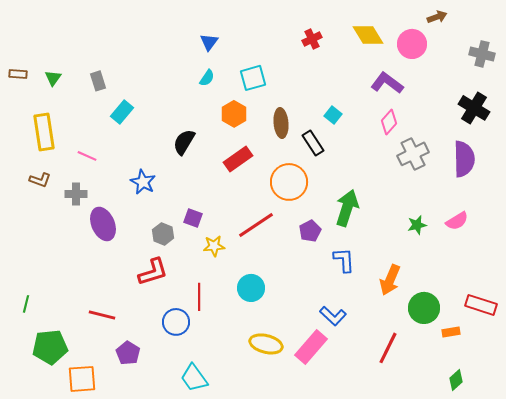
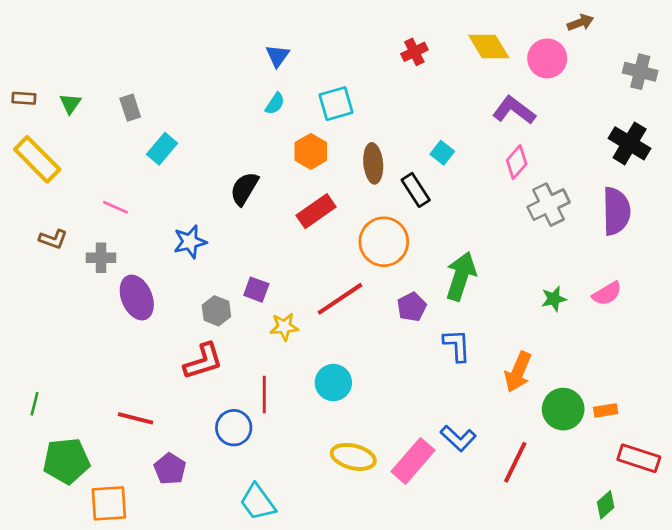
yellow rectangle: (44, 132) -> (37, 159), moved, turned -36
blue star: (143, 182) -> (190, 242), turned 30
red rectangle: (481, 305) -> (639, 458), moved
blue L-shape: (333, 316) -> (458, 438), moved
orange rectangle: (451, 332) -> (606, 410), moved

